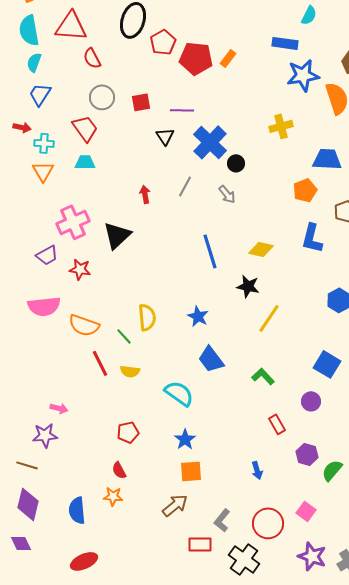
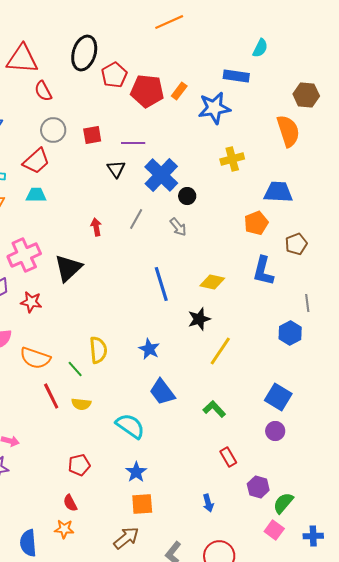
blue star: (303, 75) -> (214, 108), moved
red trapezoid: (85, 128) -> (36, 161), turned 84
black star: (248, 286) -> (199, 319), turned -30
purple circle: (311, 401) -> (275, 431), moved
pink square: (306, 511) -> (274, 530), moved

